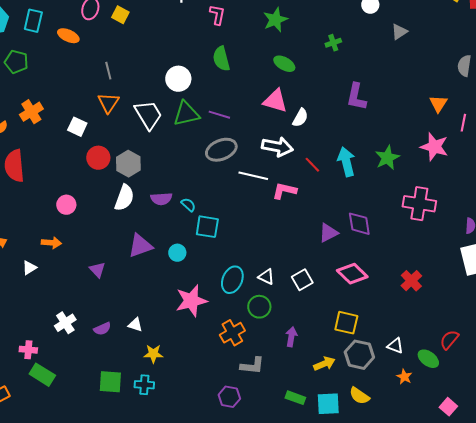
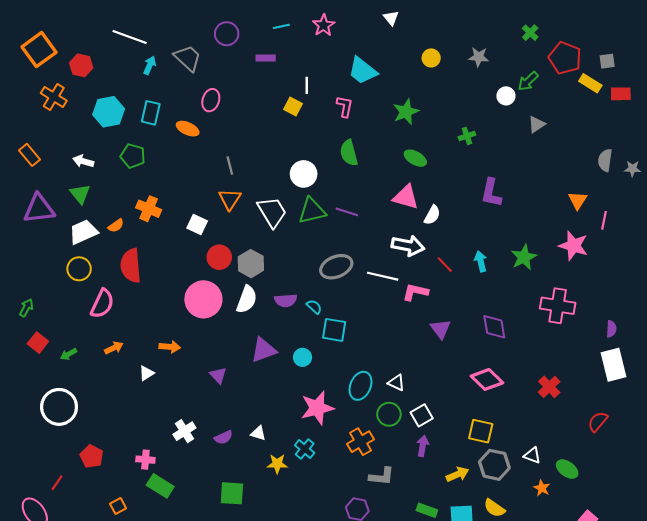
yellow square: (120, 15) -> (293, 106), moved
orange cross: (31, 112) -> (149, 209), turned -35
gray ellipse: (221, 150) -> (336, 267), moved
cyan arrow: (346, 162) -> (481, 261), size x0.7
pink circle: (66, 205) -> (203, 299), moved, size x1.8
purple triangle: (328, 233) -> (441, 329), moved, turned -40
white square: (302, 280) -> (422, 415), moved
red semicircle: (449, 340) -> (598, 422), moved
cyan cross: (144, 385) -> (305, 449), moved, turned 36

